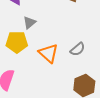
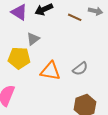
orange triangle: (48, 53) -> (50, 71), turned -35

